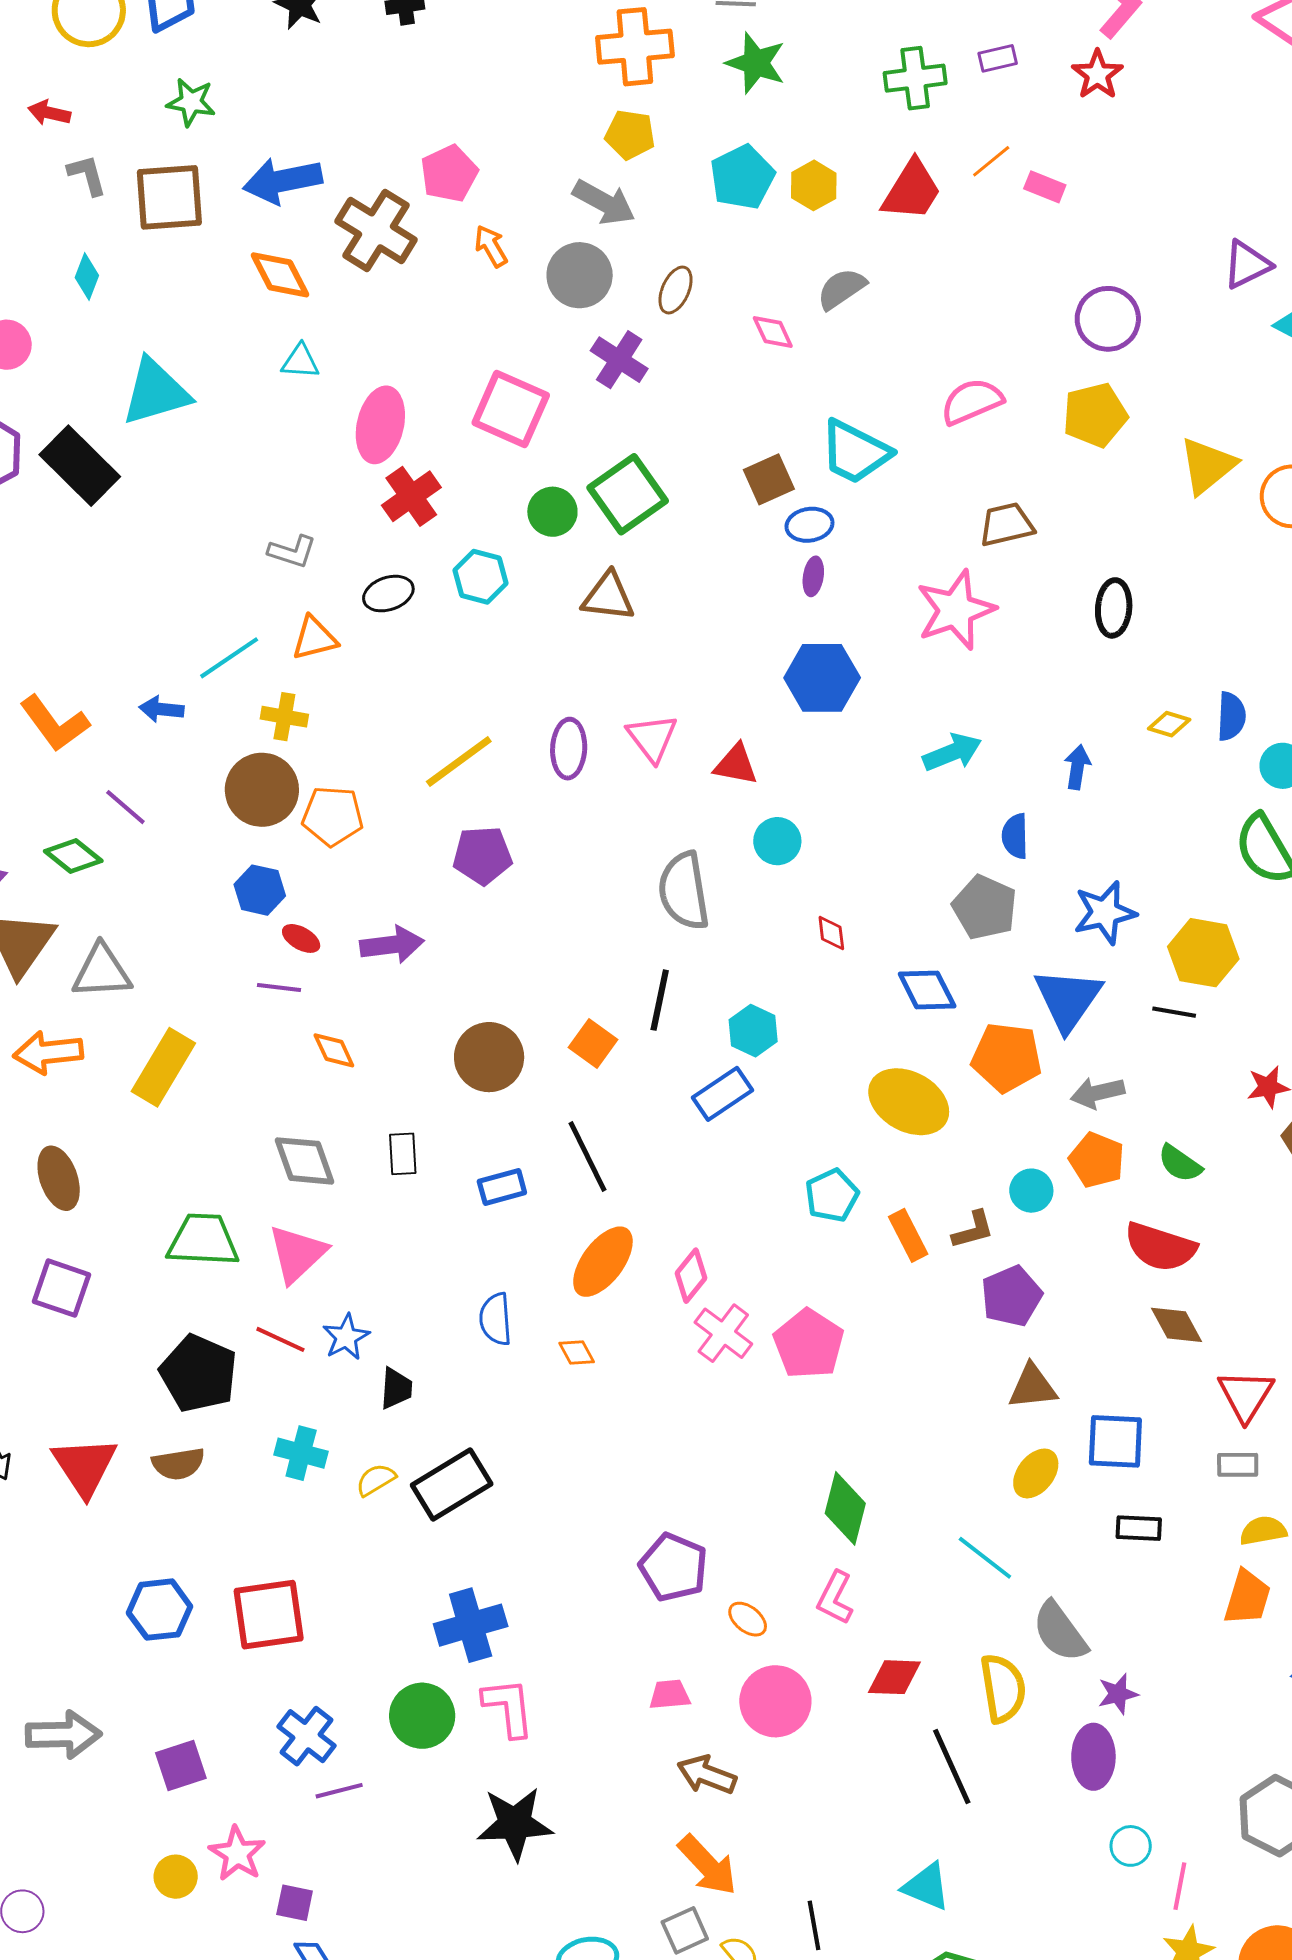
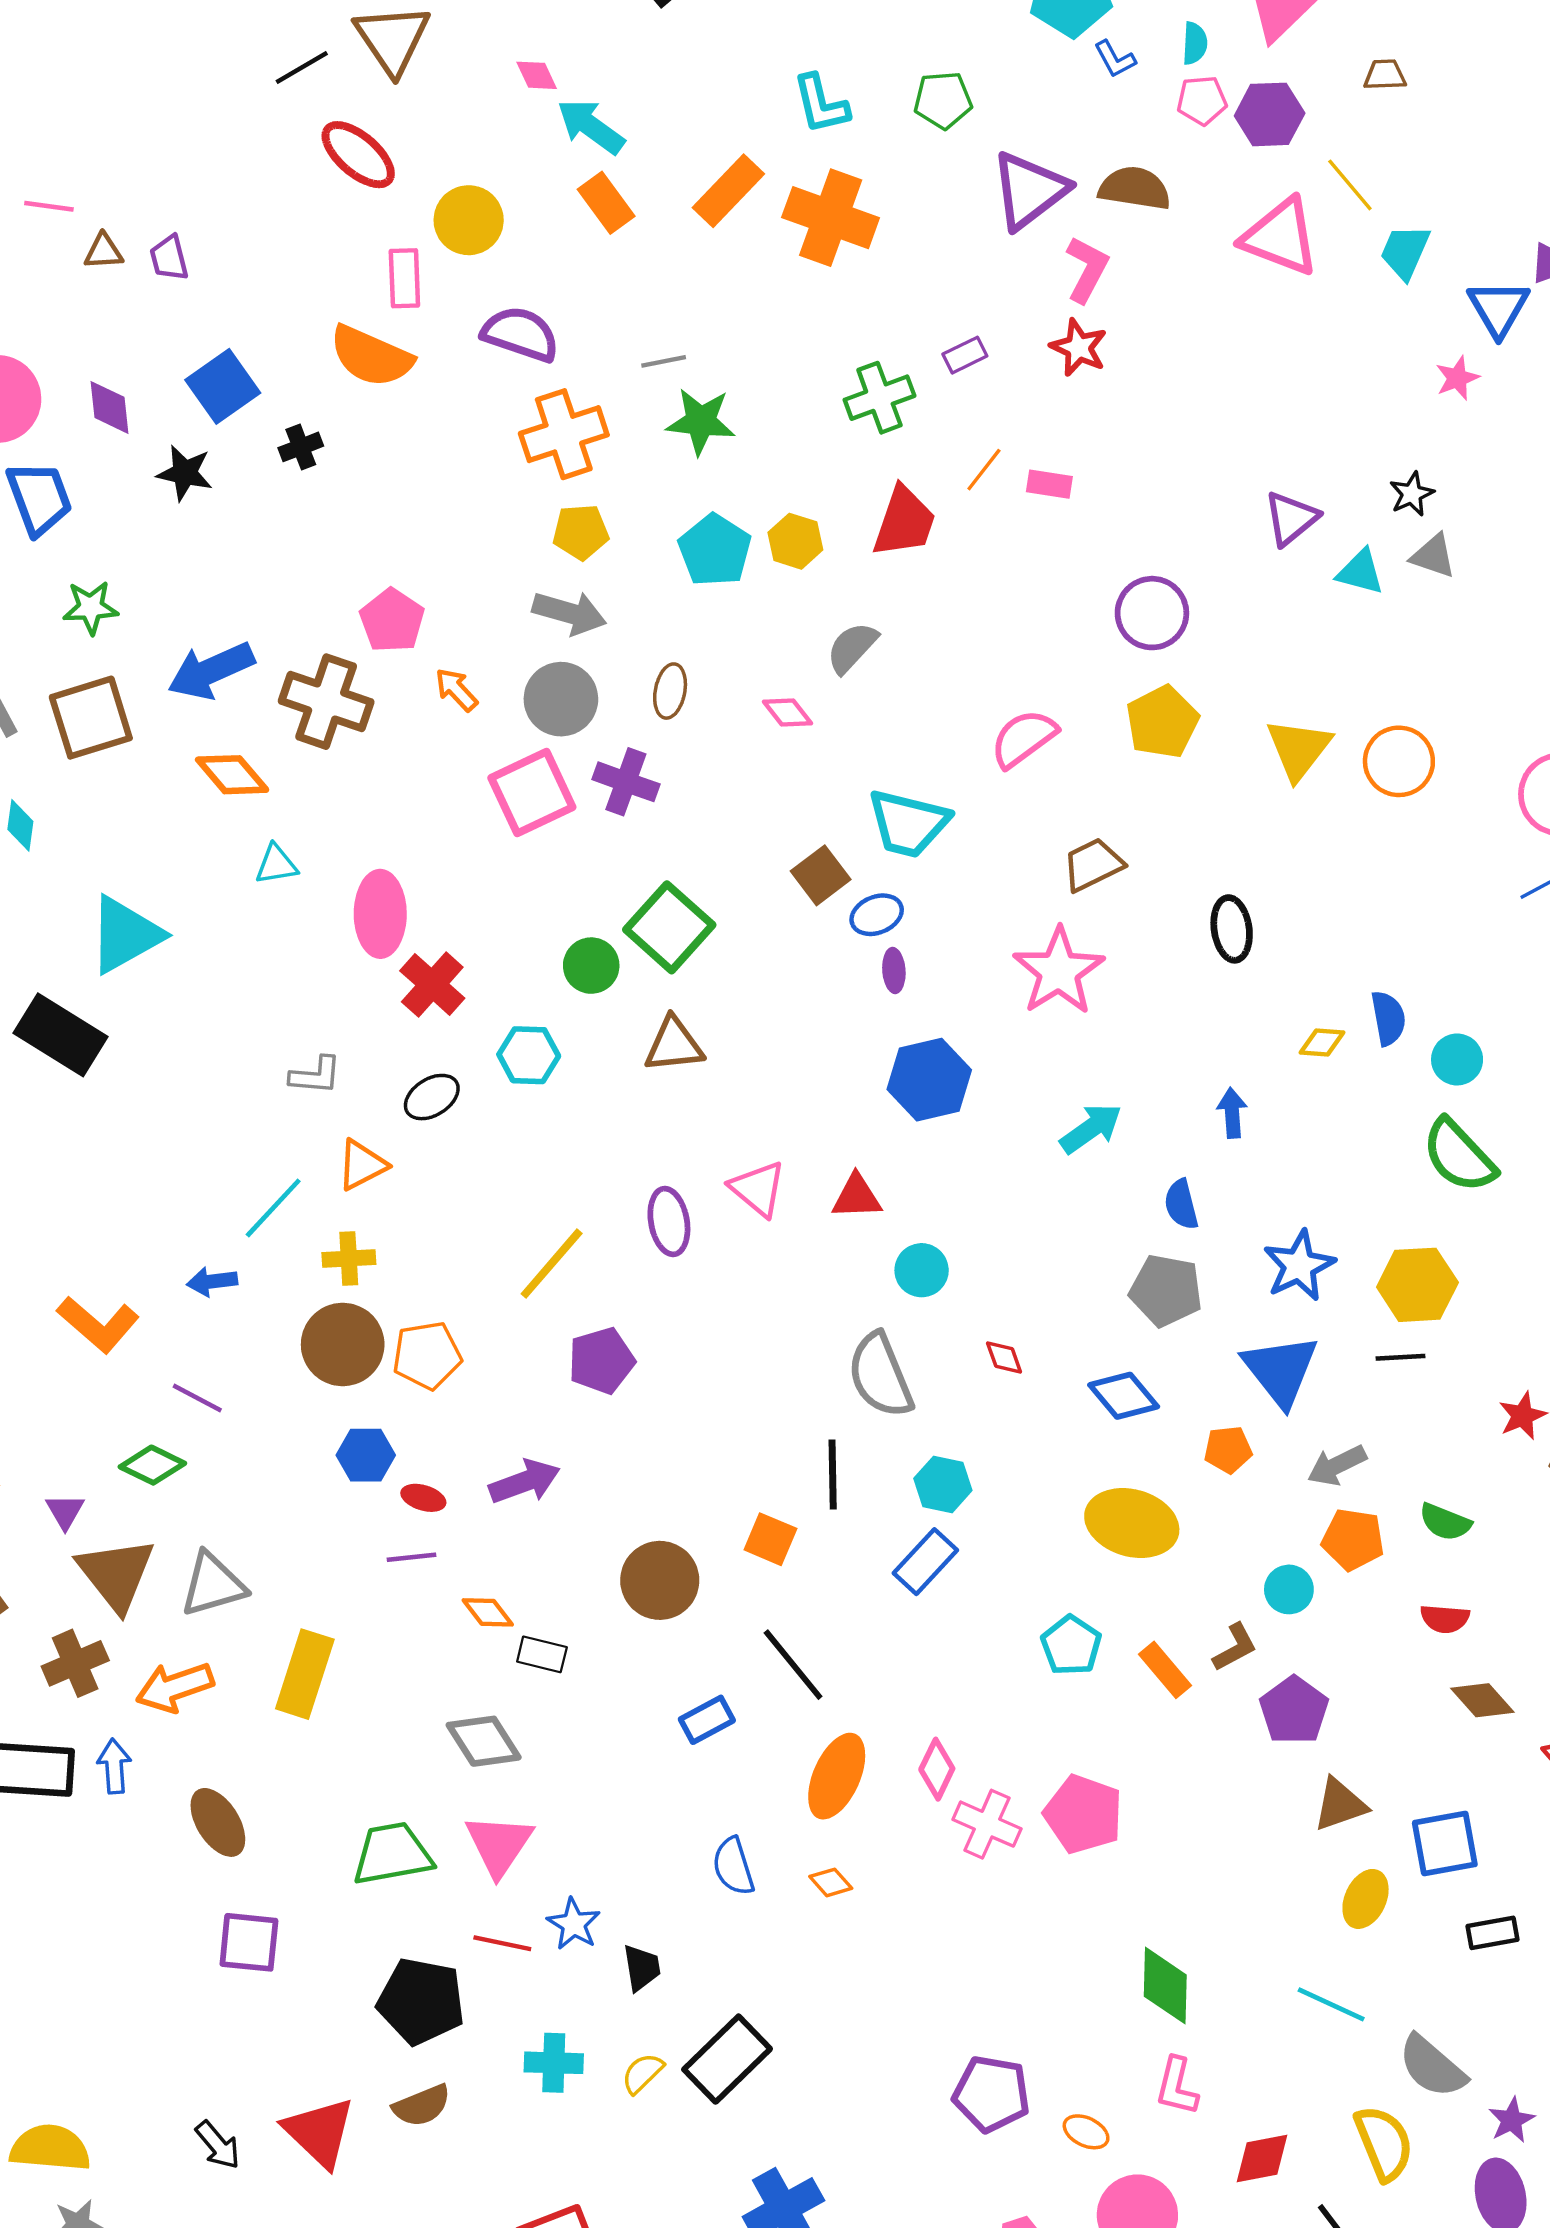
pink square: (511, 409) -> (532, 793), moved, turned -36
gray semicircle: (684, 891) -> (880, 1375), moved
orange pentagon: (1007, 1057) -> (1228, 1450), size x0.6
black rectangle: (403, 1154) -> (542, 1654), moved, turned -60
red semicircle: (1160, 1247) -> (1445, 1619), size x0.6

